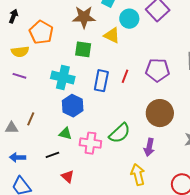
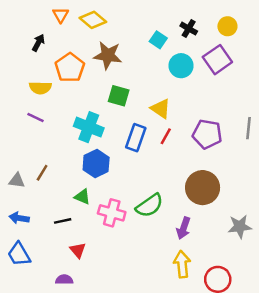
brown star: (84, 17) -> (108, 55), moved
yellow triangle: (112, 35) -> (161, 109), moved
yellow arrow: (138, 175) -> (182, 264), moved

